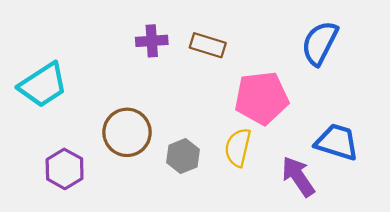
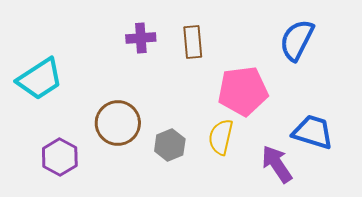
brown rectangle: (208, 45) -> (193, 42), turned 68

